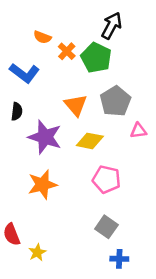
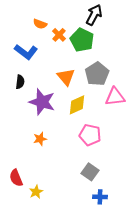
pink triangle: (138, 131) -> (115, 97), size x1.5
yellow diamond: (90, 141) -> (77, 105), turned -35
orange star: (42, 185) -> (40, 139), size x0.6

